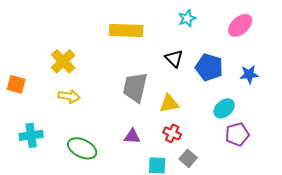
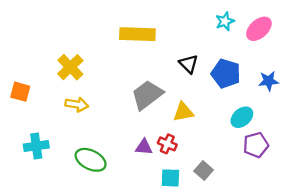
cyan star: (187, 18) -> (225, 21), moved
gray trapezoid: (135, 87) -> (147, 95), turned 40
red cross: (172, 133) -> (167, 144), moved

